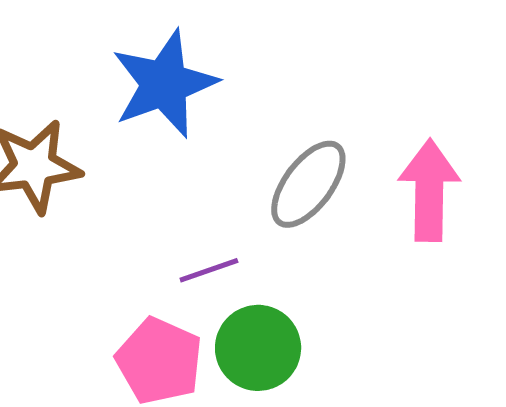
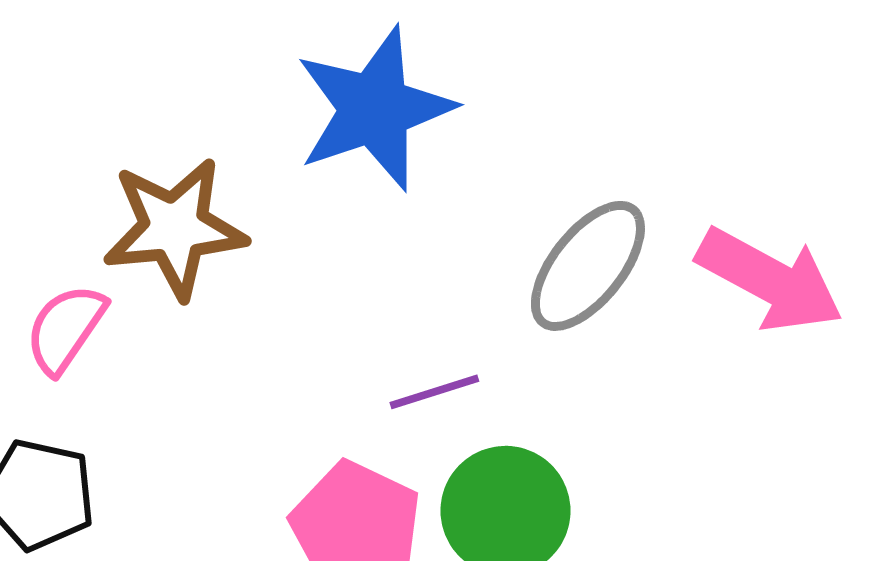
pink arrow: (429, 190) -> (770, 280), turned 116

